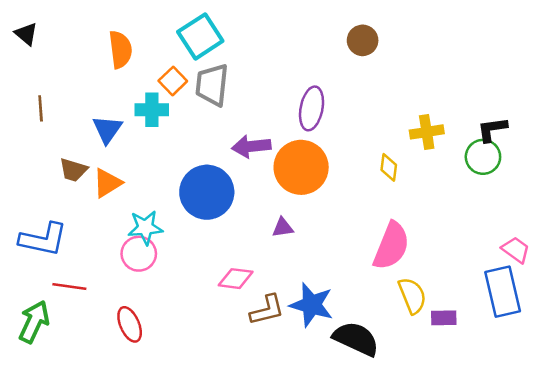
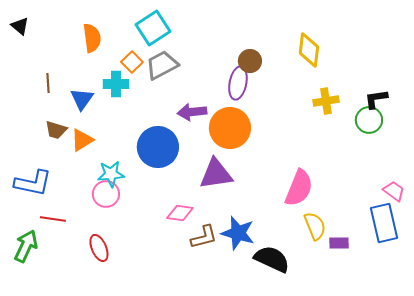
brown circle: (363, 40) -> (250, 61), moved
gray trapezoid: (212, 85) -> (162, 65), turned 56
brown line: (41, 108) -> (48, 83), moved
yellow diamond: (389, 167) -> (309, 50), moved, size x1.6
purple triangle: (283, 228) -> (216, 174), size x2.0

